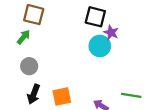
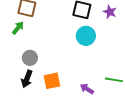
purple star: (111, 33) -> (110, 12), moved
gray circle: (29, 66) -> (30, 58), moved

